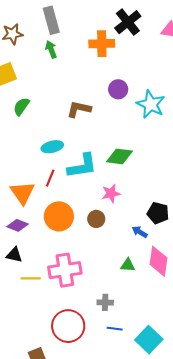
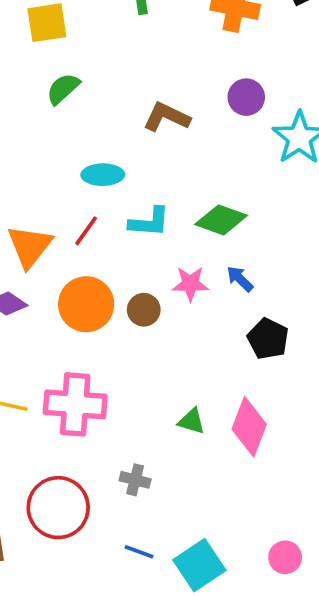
cyan L-shape: (82, 166) -> (149, 222), size x0.7
brown circle: (96, 219) -> (144, 310), moved
blue arrow: (140, 232) -> (240, 279), moved
blue line: (115, 329) -> (139, 552), moved

